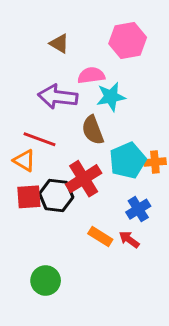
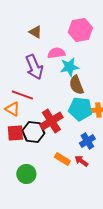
purple arrow: (58, 97) -> (34, 67), turned -120
brown semicircle: (93, 130) -> (76, 85), moved
cyan pentagon: (128, 160) -> (80, 109), turned 30
green circle: (46, 281) -> (26, 174), moved

